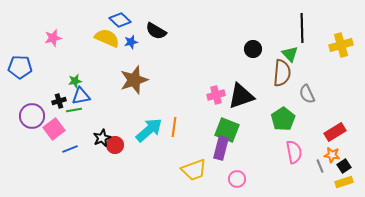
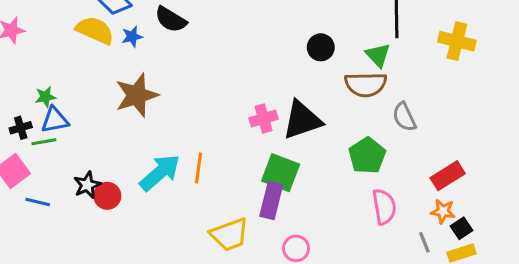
yellow cross: (341, 45) -> (457, 41), turned 30
brown semicircle: (282, 73) -> (366, 84), turned 84
blue line: (70, 149) -> (38, 202), turned 35
gray line: (320, 166) -> (424, 242), moved

